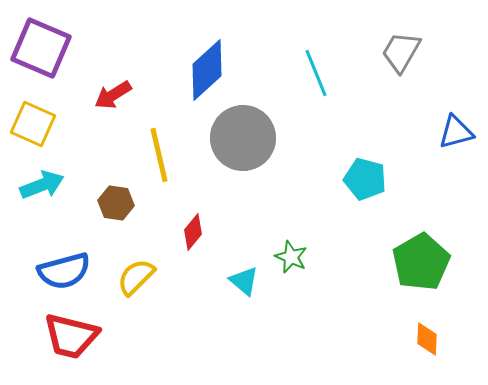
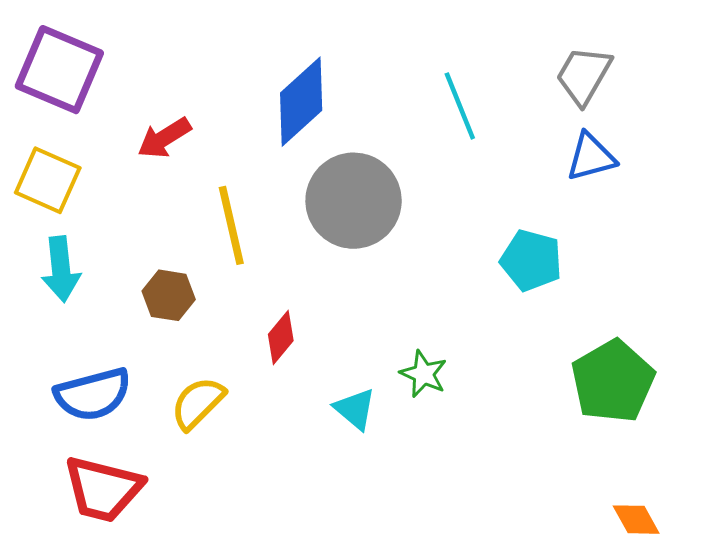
blue triangle: (456, 132) -> (591, 157), moved
cyan arrow: (42, 185) -> (61, 269), turned 105
orange diamond: (427, 339) -> (636, 520), moved, turned -32

